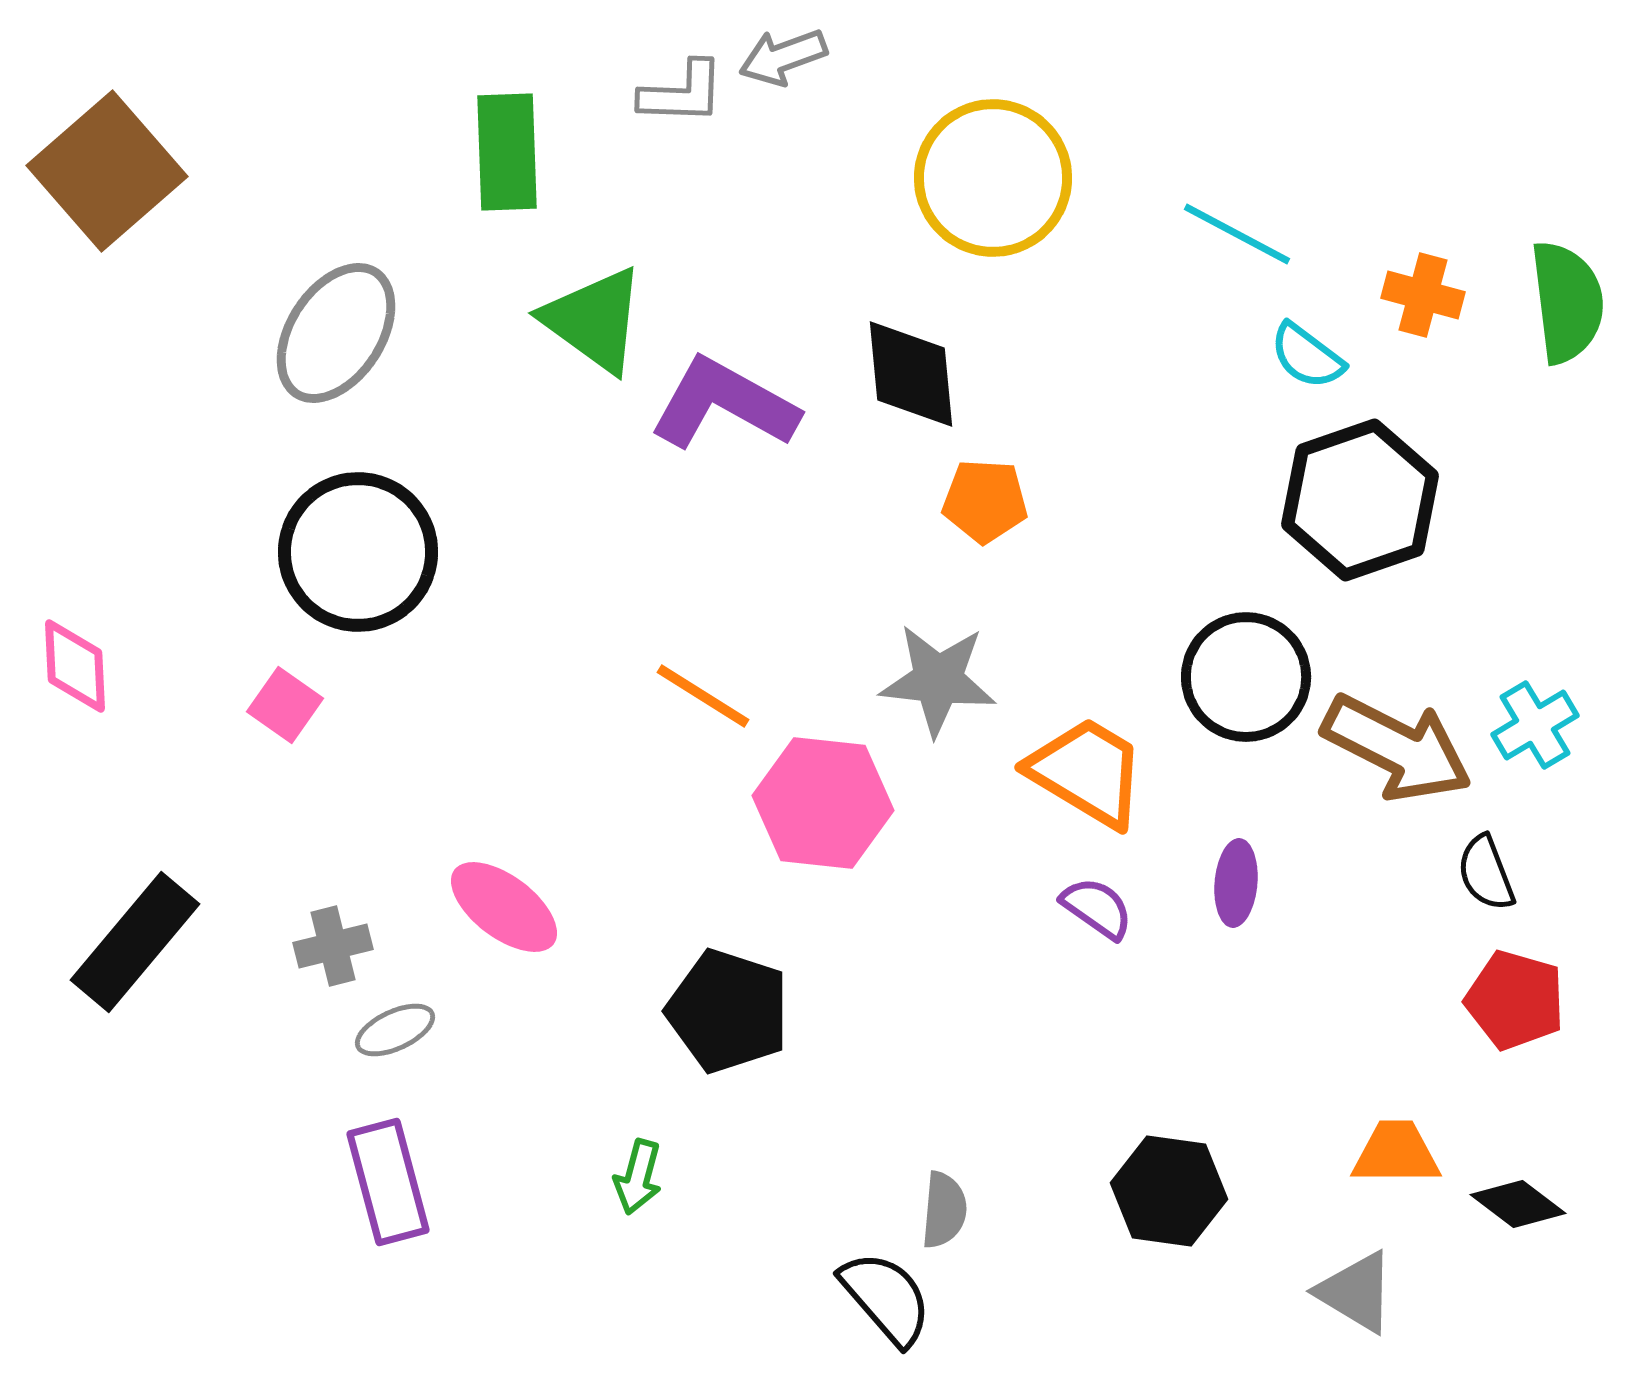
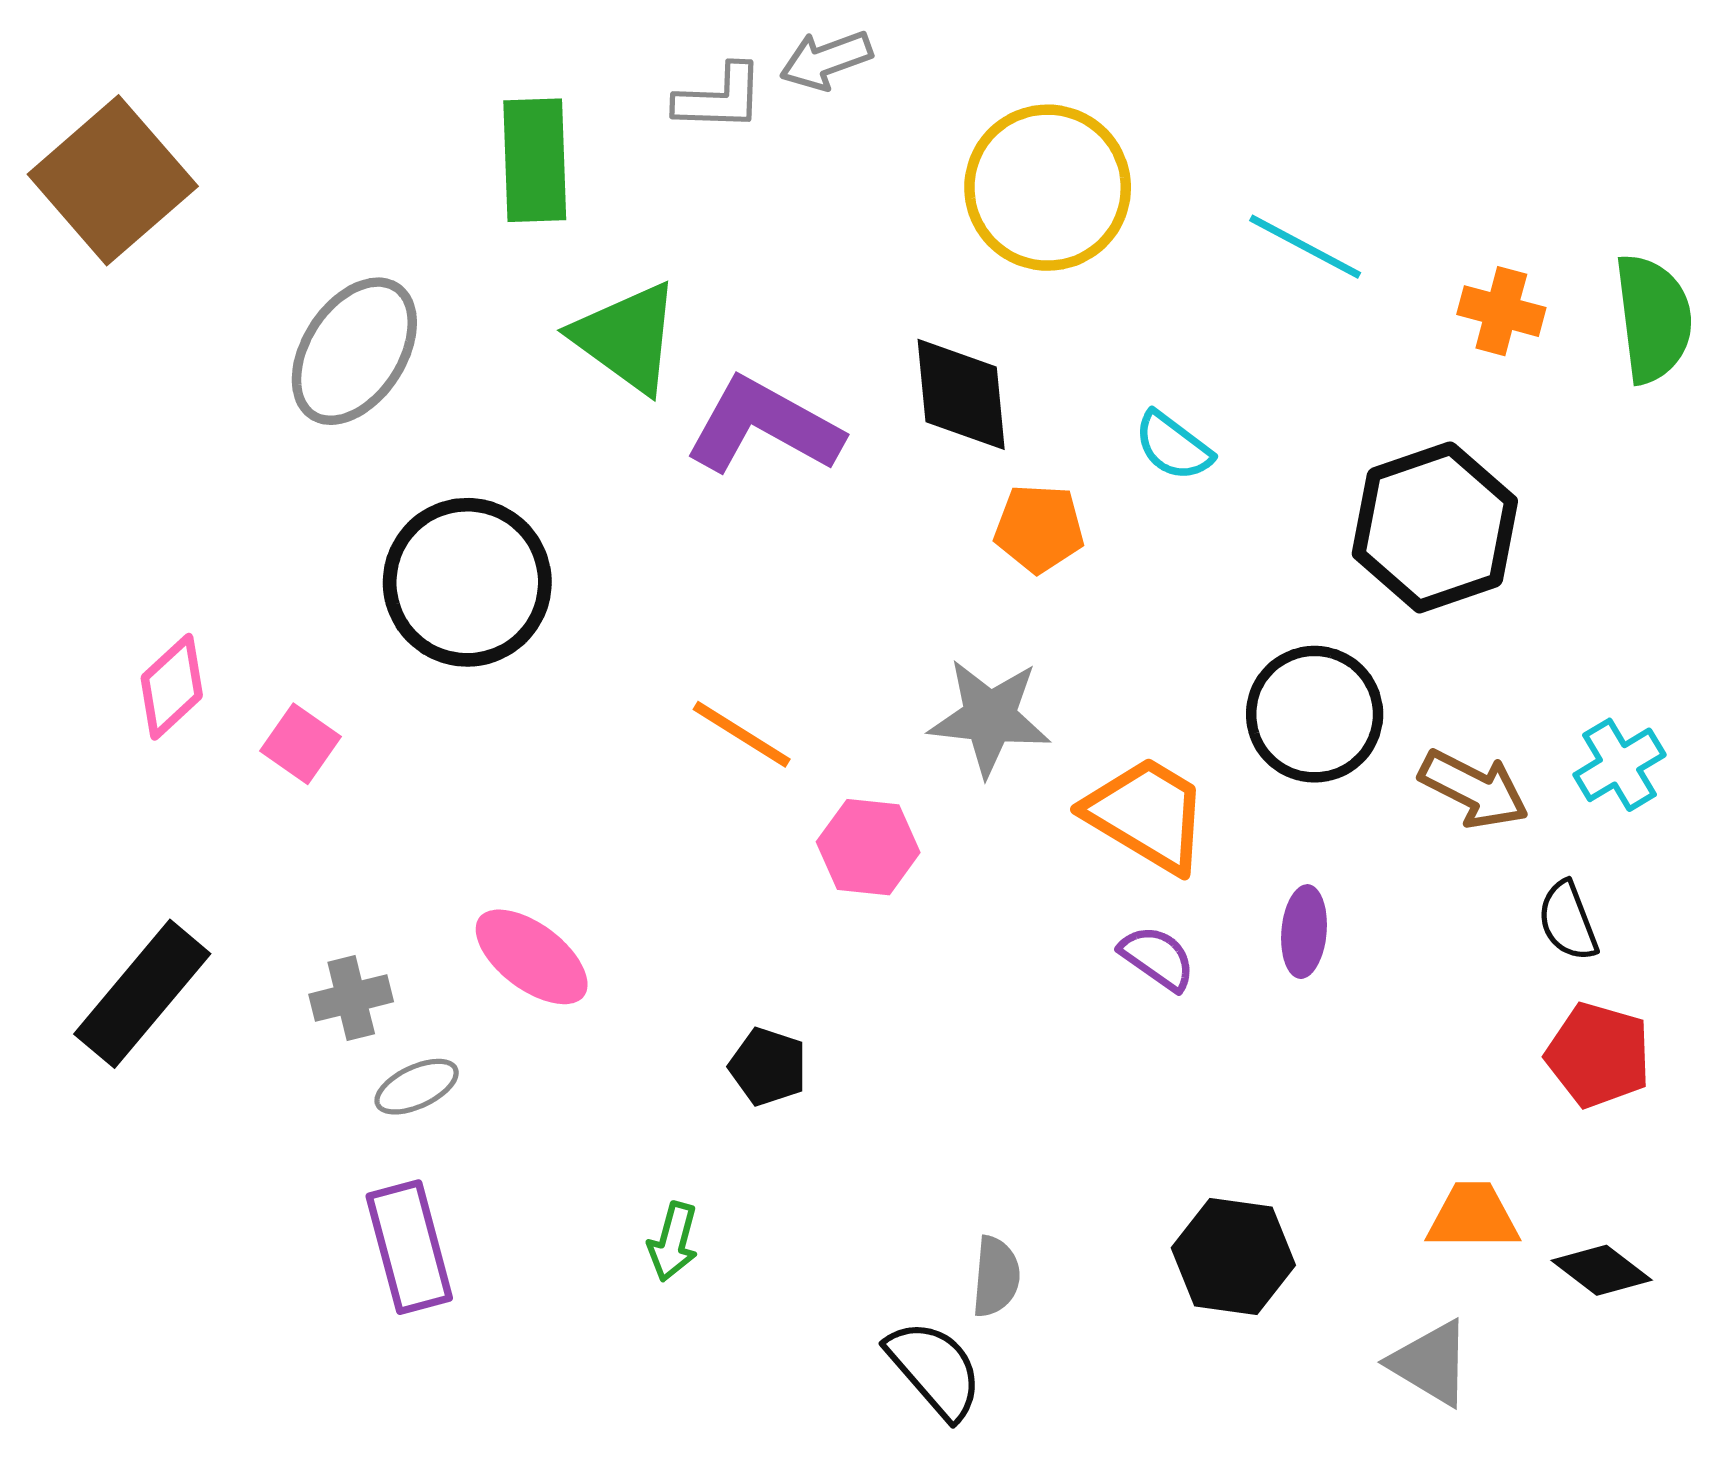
cyan semicircle: (1307, 356) -> (1173, 446), moved
black circle: (358, 552) -> (467, 582), moved
pink diamond: (75, 666) -> (172, 687), moved, turned 50
brown arrow: (1397, 748) -> (1474, 789), size x0.7
pink hexagon: (823, 803) -> (868, 847), size x0.7
black pentagon: (728, 1011) -> (768, 1067), size x0.6

